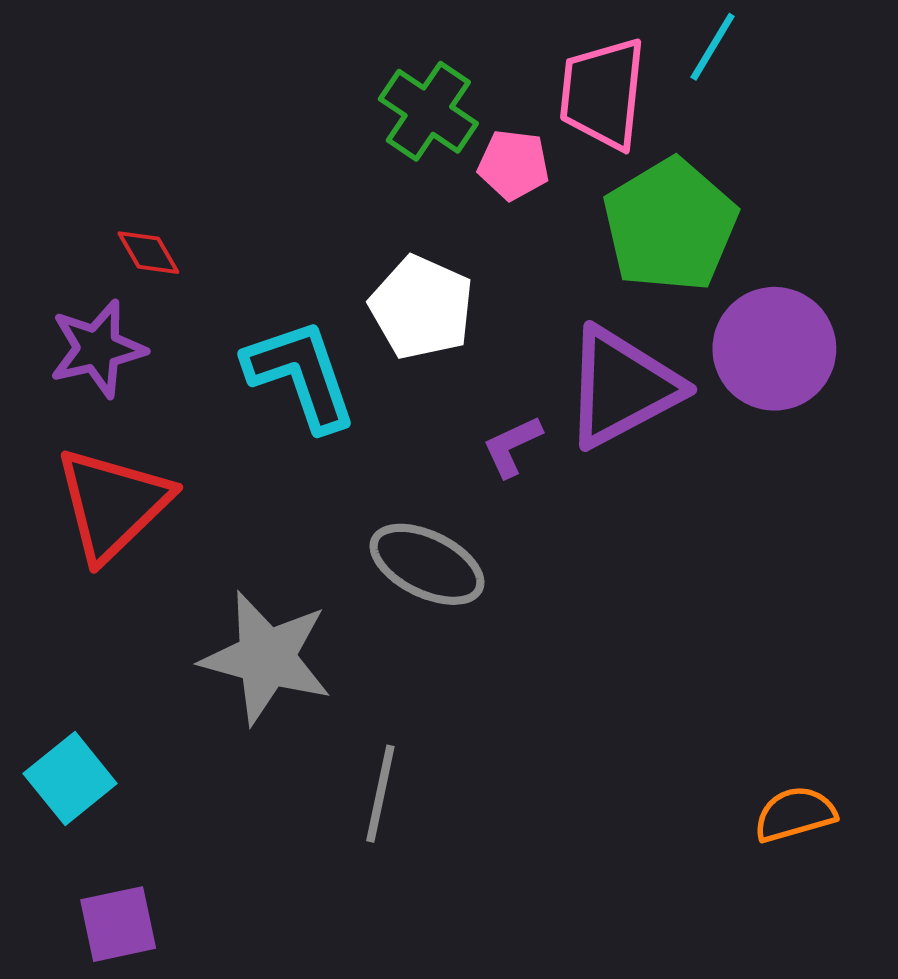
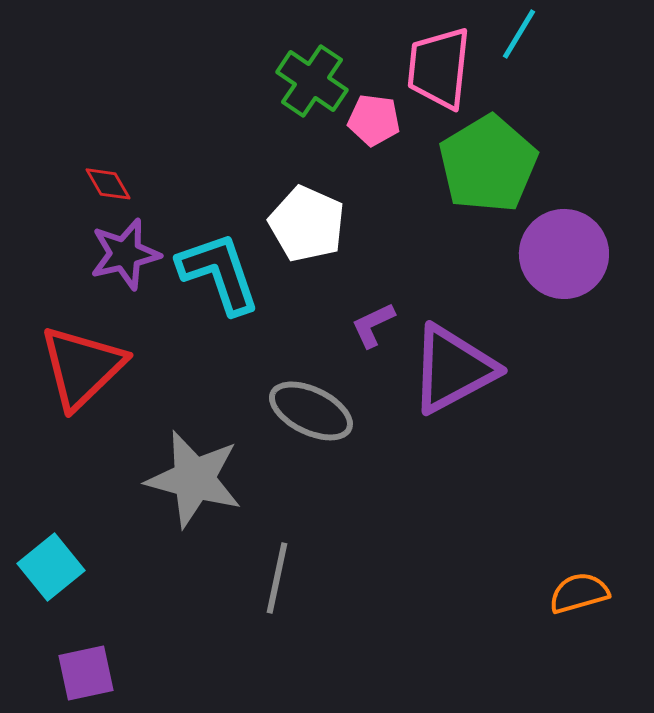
purple star: (97, 349) -> (125, 254), moved
purple triangle: (622, 387) -> (453, 369), moved

